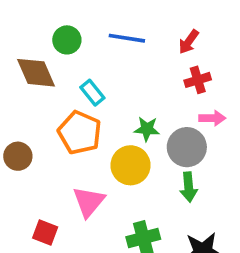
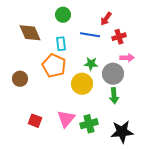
blue line: (127, 38) -> (90, 35), moved
green circle: (67, 40) -> (63, 15), moved
red arrow: (189, 42) -> (106, 19), moved
cyan rectangle: (92, 93) -> (61, 44), turned 32
pink triangle: (89, 202) -> (66, 119), moved

